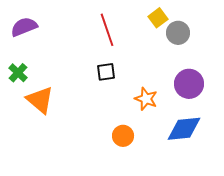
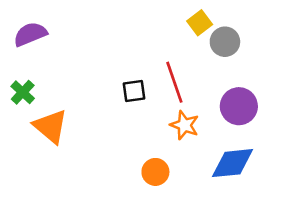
red line: (107, 30) -> (174, 82), moved

